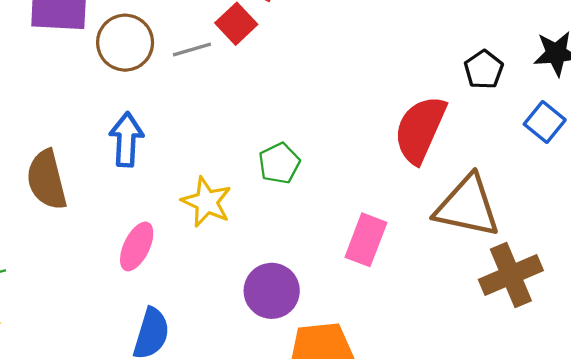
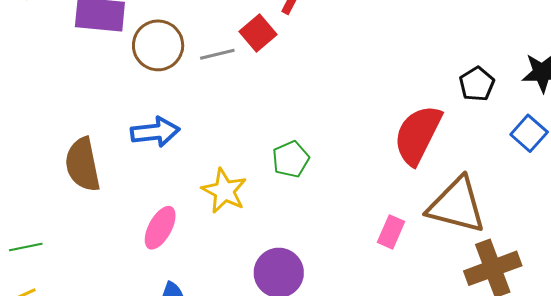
blue arrow: (126, 140) -> (155, 132), turned 78
pink rectangle: (366, 240) -> (391, 232), moved, size x0.7

